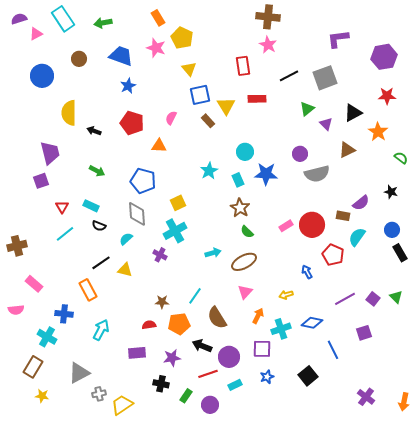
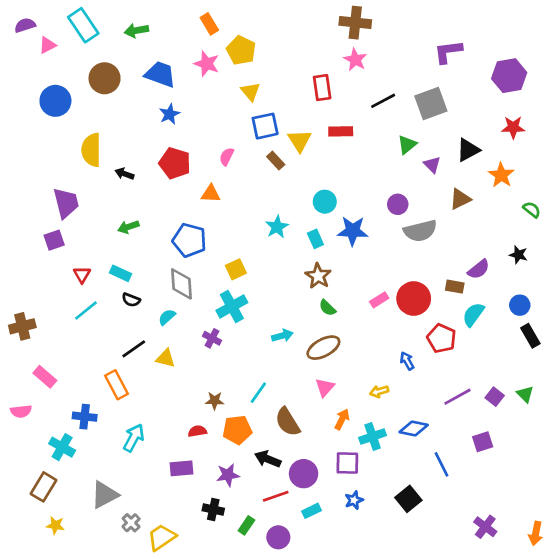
brown circle: (79, 59) -> (105, 78), size x1.5
green arrow: (97, 171) -> (128, 227), turned 133
gray cross: (99, 394) -> (131, 523), turned -32

